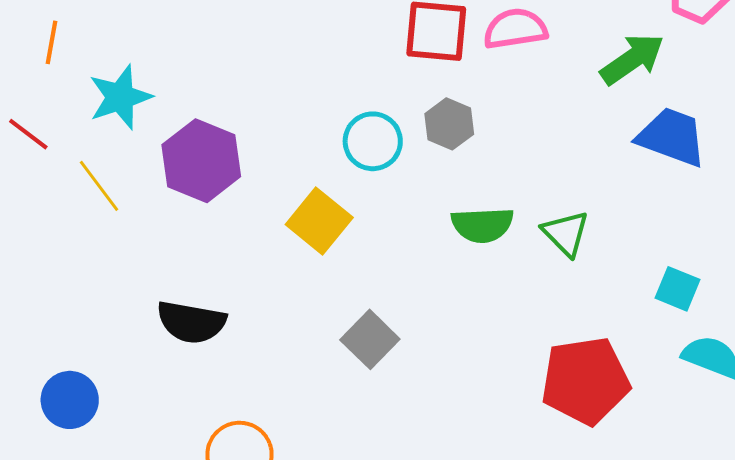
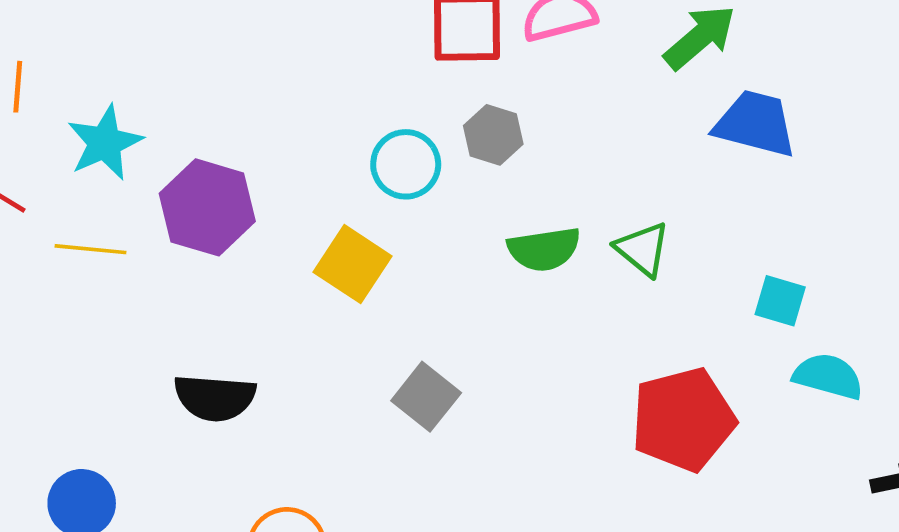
yellow line: (99, 186) -> (90, 249), turned -42

